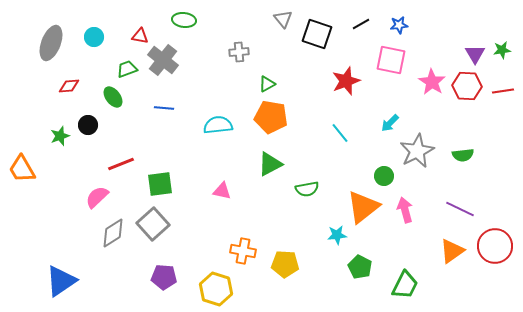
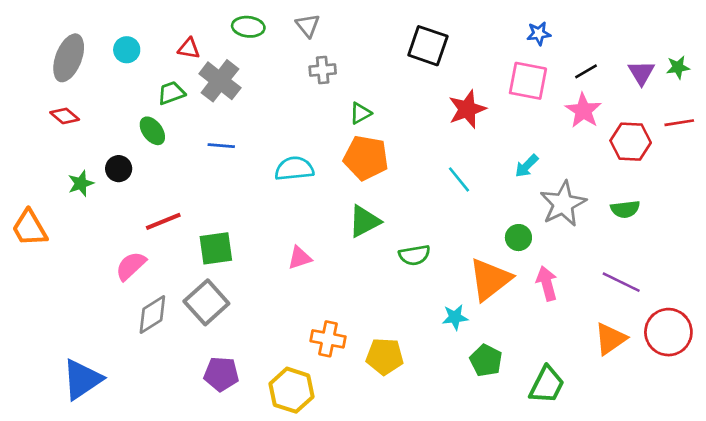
gray triangle: (283, 19) -> (308, 25), moved
black line: (361, 24) -> (586, 71), moved
red diamond: (69, 86) -> (65, 116), moved, turned 45
red hexagon: (467, 86) -> (631, 142), moved
pink triangle: (222, 191) -> (300, 258), turned -30

